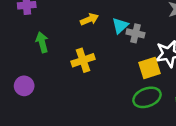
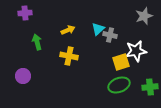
yellow arrow: (89, 19) -> (68, 30), moved
yellow cross: (83, 60) -> (69, 56), turned 30

